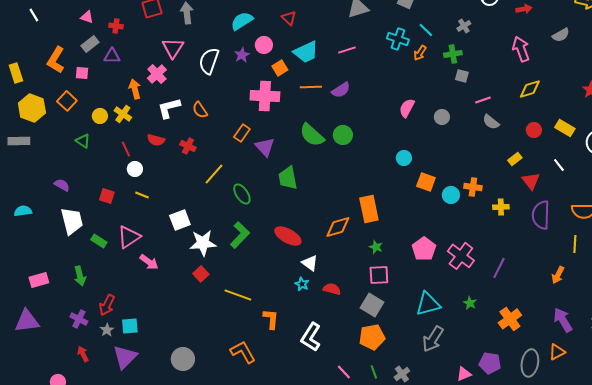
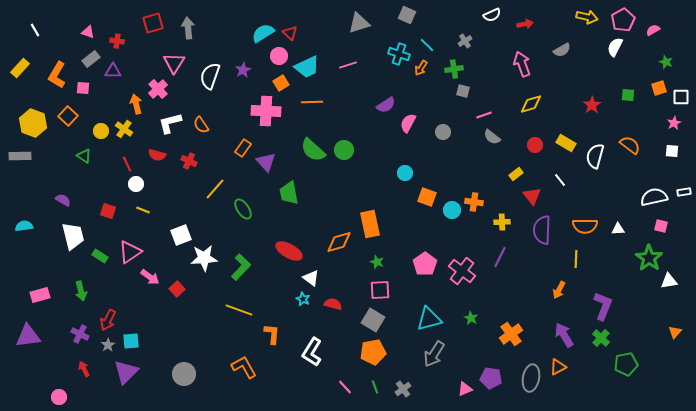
cyan semicircle: (242, 21) -> (263, 33), moved
pink circle: (264, 45) -> (279, 56), moved
yellow rectangle: (16, 73) -> (20, 68), moved, turned 60
purple semicircle: (341, 90) -> (386, 105), moved
green L-shape: (240, 235) -> (241, 267), moved
purple line: (499, 268) -> (500, 257), moved
red square: (201, 274) -> (177, 289), moved

